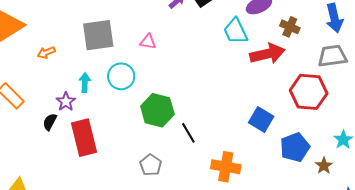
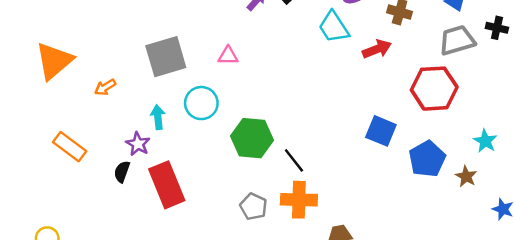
red arrow: (267, 54) -> (377, 49), size x0.7
orange cross: (226, 167) -> (299, 200), moved

